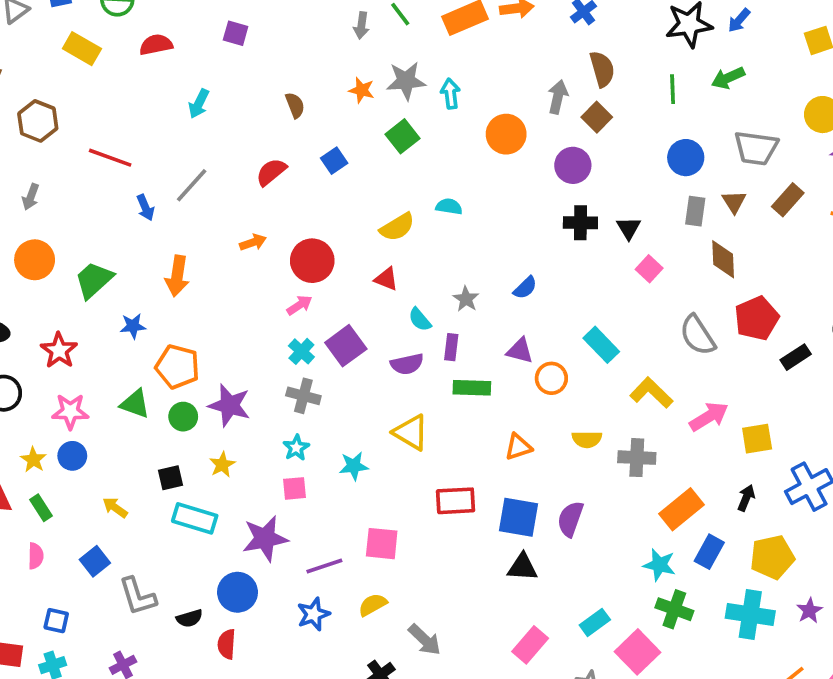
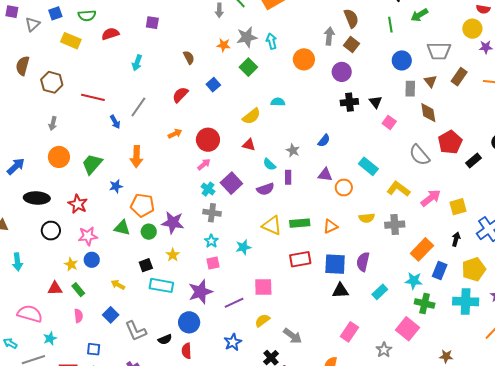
green rectangle: (472, 388) -> (300, 223), moved
blue star: (313, 614) -> (233, 342), moved
cyan rectangle: (595, 622) -> (380, 292), moved

